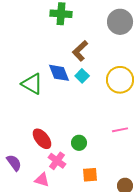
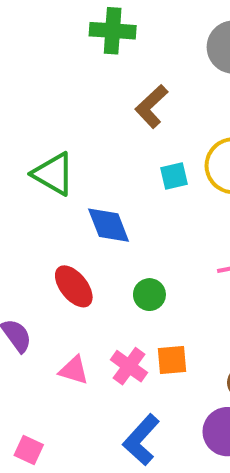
blue diamond: (59, 73) -> (109, 225), moved
cyan square: (82, 76) -> (174, 176), moved, turned 32
pink cross: (57, 161) -> (129, 366), moved

